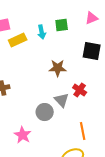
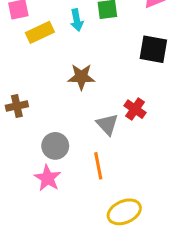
brown star: (58, 68) -> (81, 77), moved
gray circle: (45, 112) -> (55, 146), moved
orange line: (83, 131) -> (98, 166), moved

